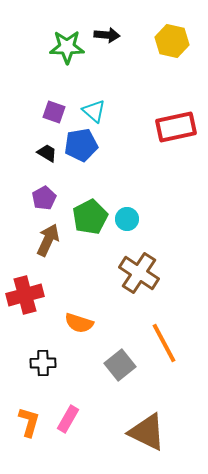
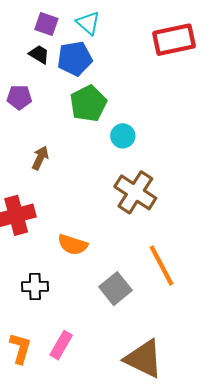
black trapezoid: (47, 153) -> (39, 54), moved
purple pentagon: (44, 198) -> (19, 97), moved, turned 30
green pentagon: (90, 217) -> (88, 103), moved
brown arrow: (48, 240) -> (40, 158), size x0.7

